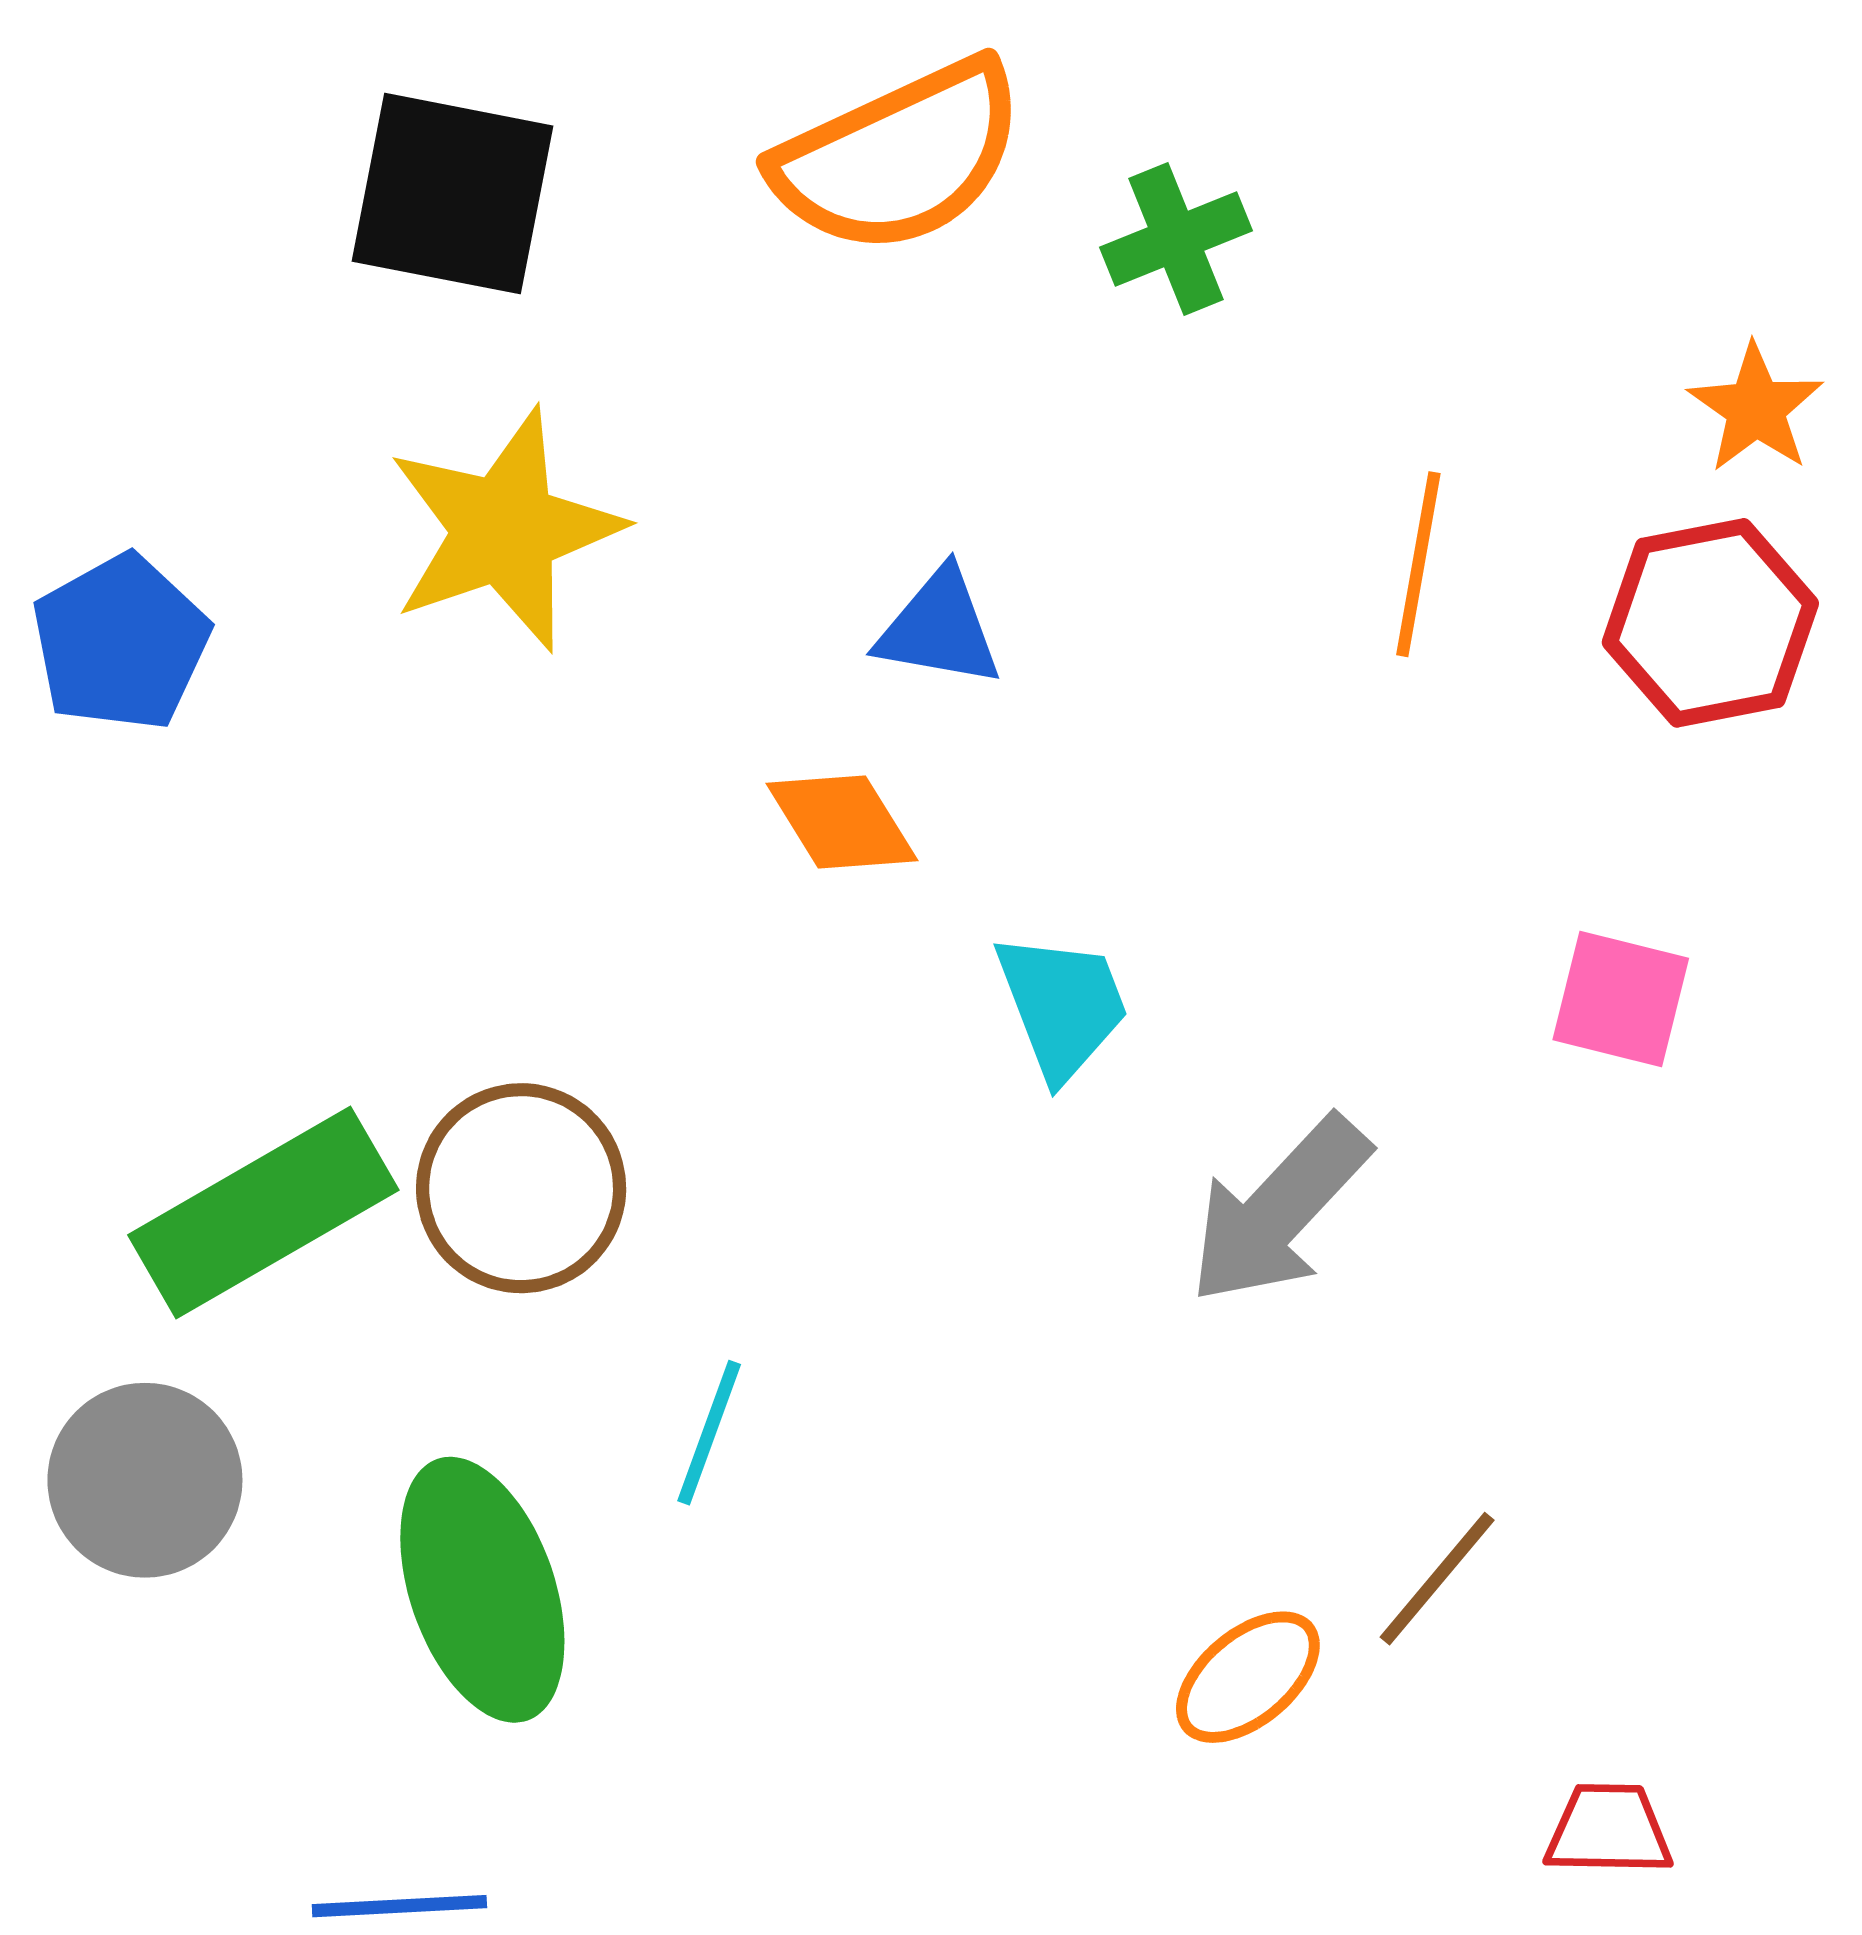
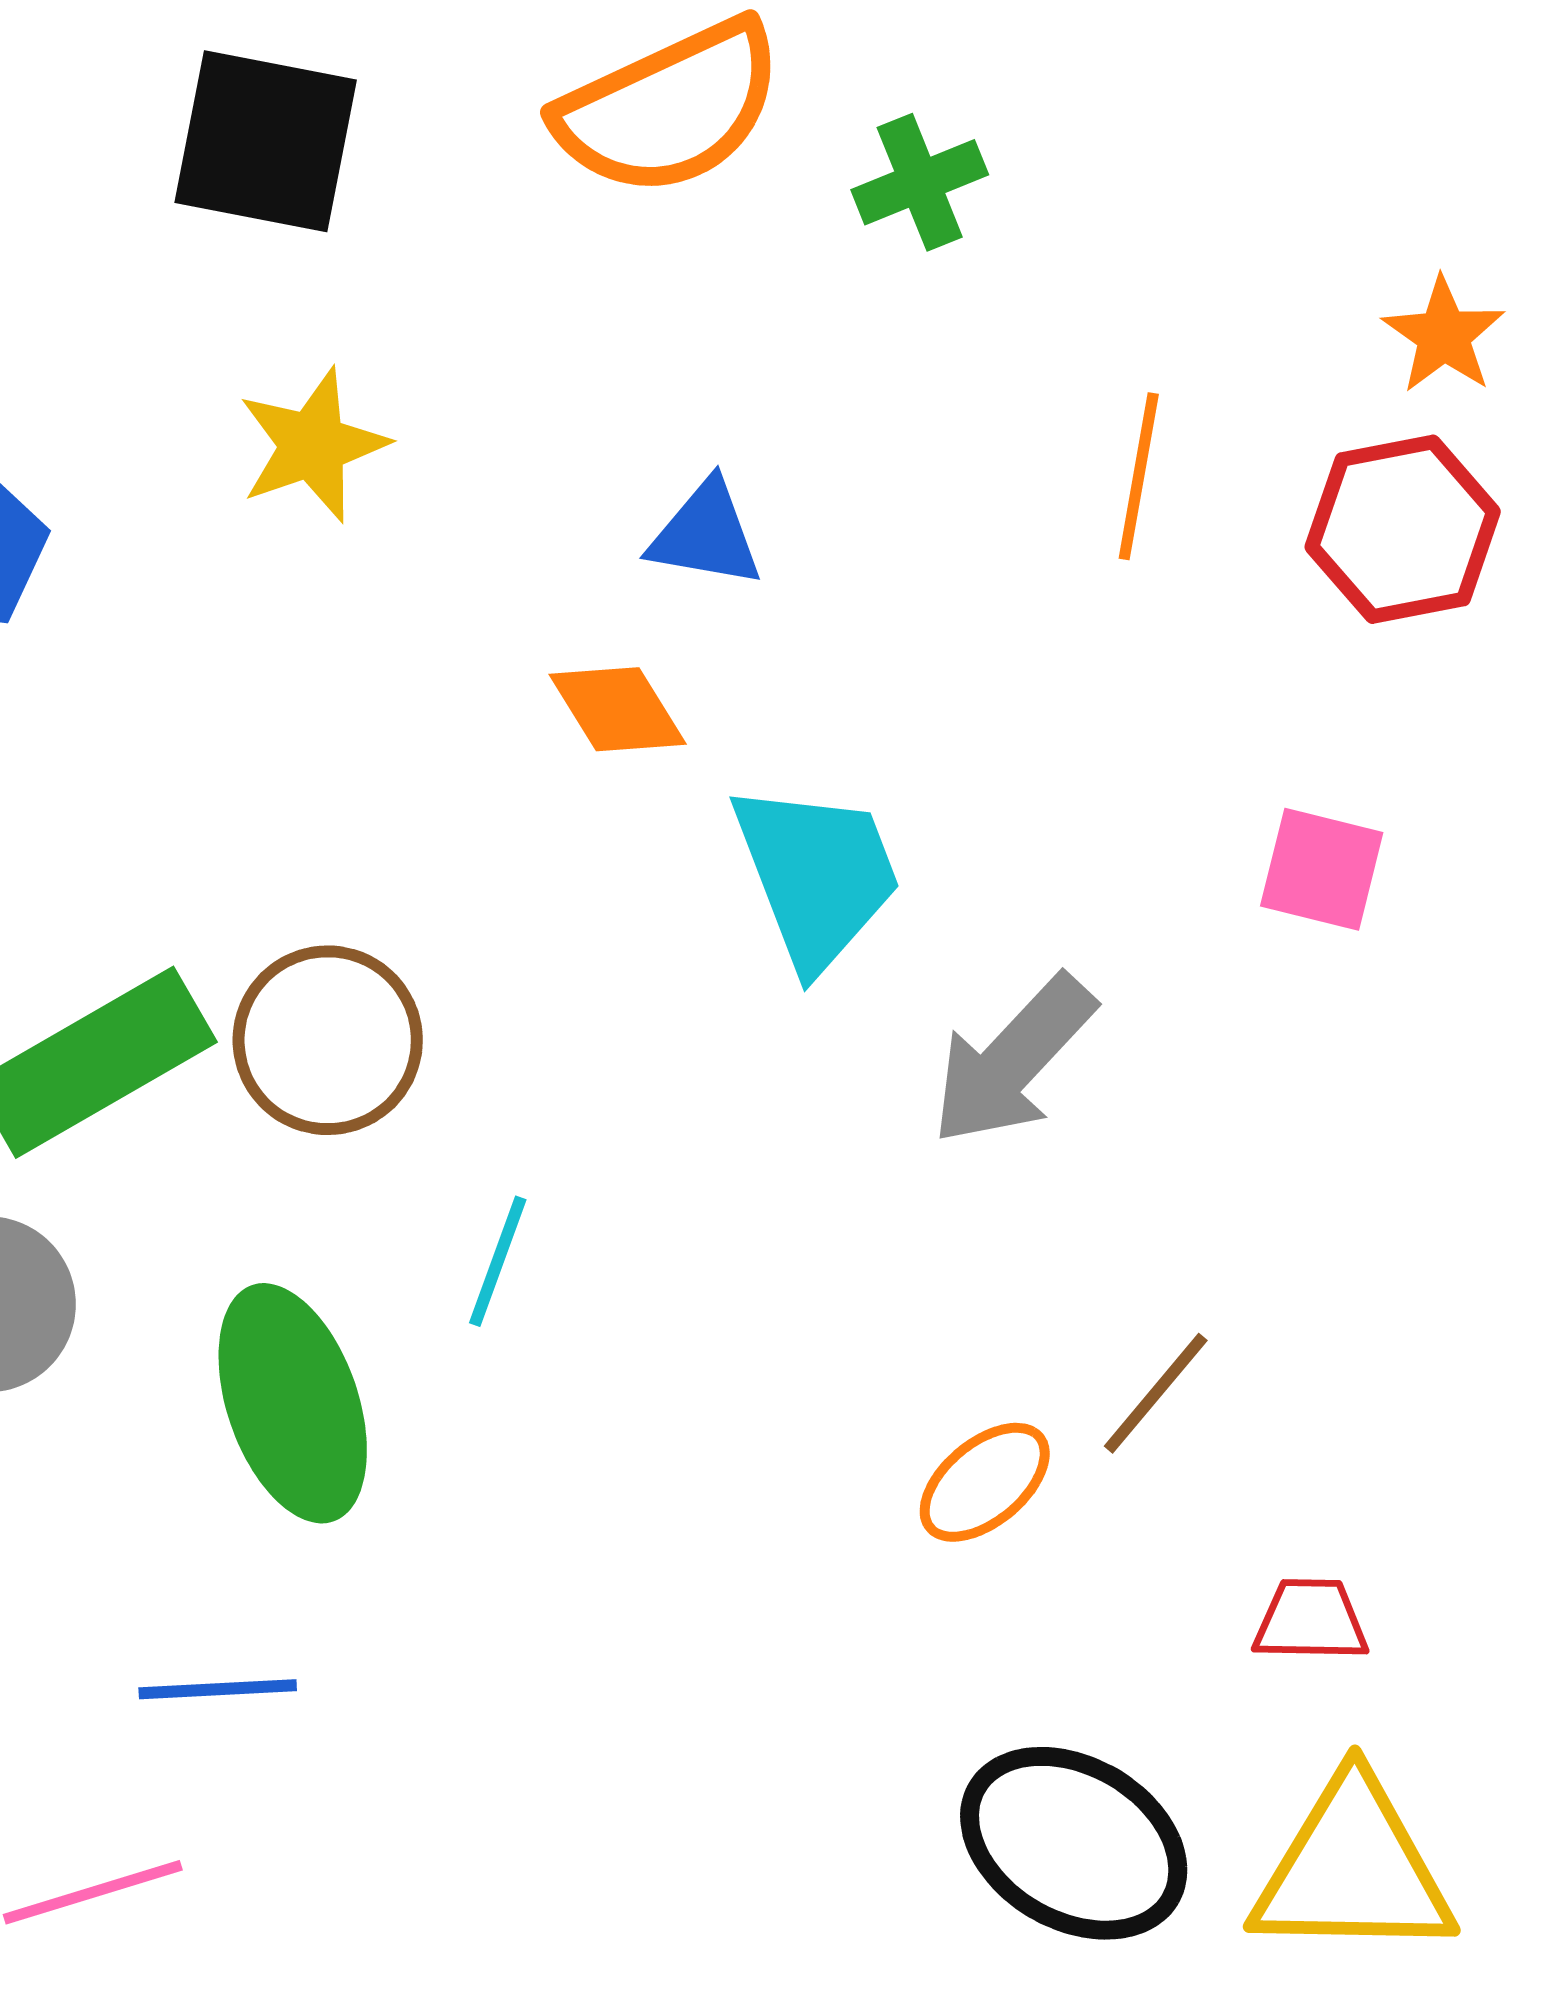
yellow star: (504, 530) -> (313, 445), size x0.7
cyan trapezoid: (1062, 1006) -> (817, 875), size x1.4

